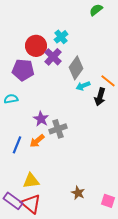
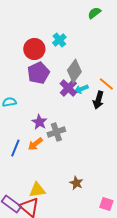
purple cross: (53, 57) -> (68, 88), moved
purple pentagon: (23, 70) -> (38, 73), moved, turned -30
yellow triangle: (31, 181) -> (37, 190), moved
brown star: (78, 193) -> (76, 183), moved

